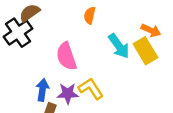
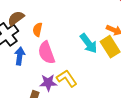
orange semicircle: (90, 15) -> (37, 30), moved
blue arrow: (42, 90) -> (20, 56), moved

